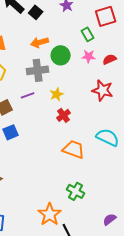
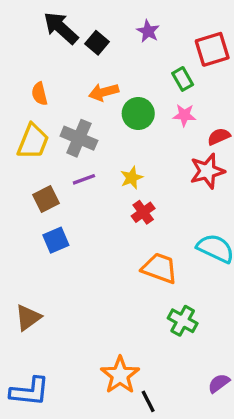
red semicircle: (110, 59) -> (219, 137), moved
gray cross: (38, 70) -> (79, 138), moved, turned 30
red star: (103, 90) -> (207, 171), turned -30
green cross: (76, 191) -> (183, 321), moved

